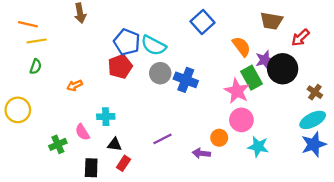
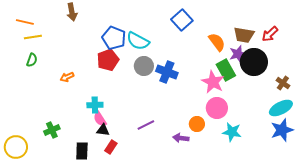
brown trapezoid: (271, 21) -> (244, 35), moved
yellow circle: (18, 110) -> (16, 147), moved
pink semicircle: (82, 132) -> (100, 119), moved

